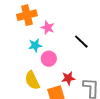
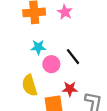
pink star: (48, 28) -> (65, 12), moved
black line: (81, 42) -> (73, 57), moved

